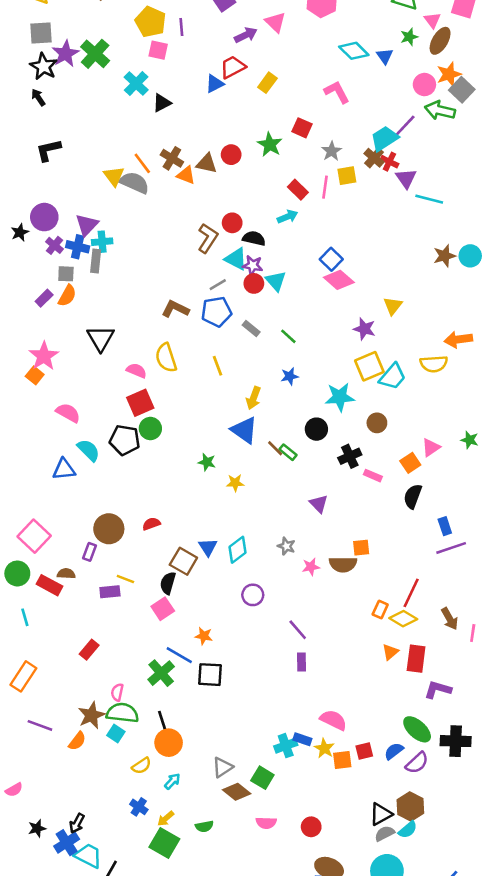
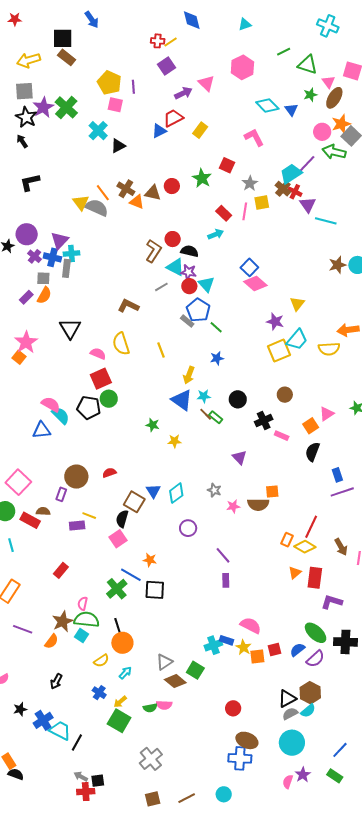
blue pentagon: (216, 312) -> (198, 310), moved, turned -30
cyan trapezoid: (393, 377) -> (297, 340), moved
cyan star: (340, 397) -> (204, 396), moved, size x0.6
pink semicircle: (68, 413) -> (51, 404), moved
black arrow: (77, 823) -> (56, 681), moved
pink semicircle: (266, 823) -> (164, 705), moved

